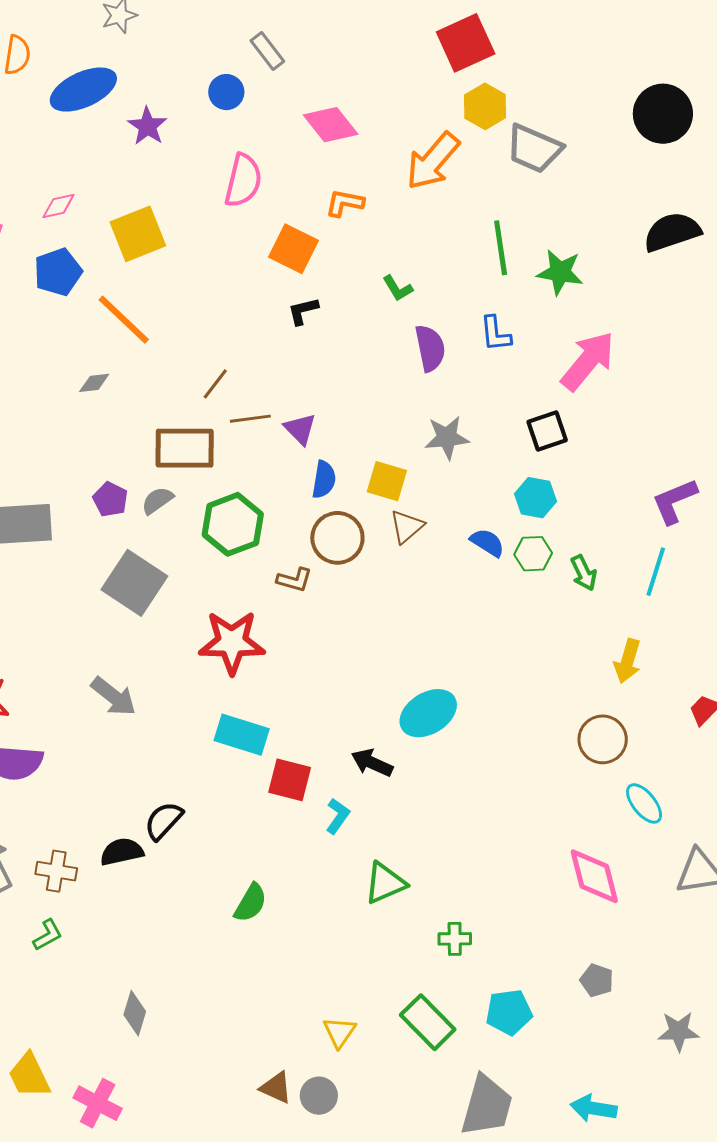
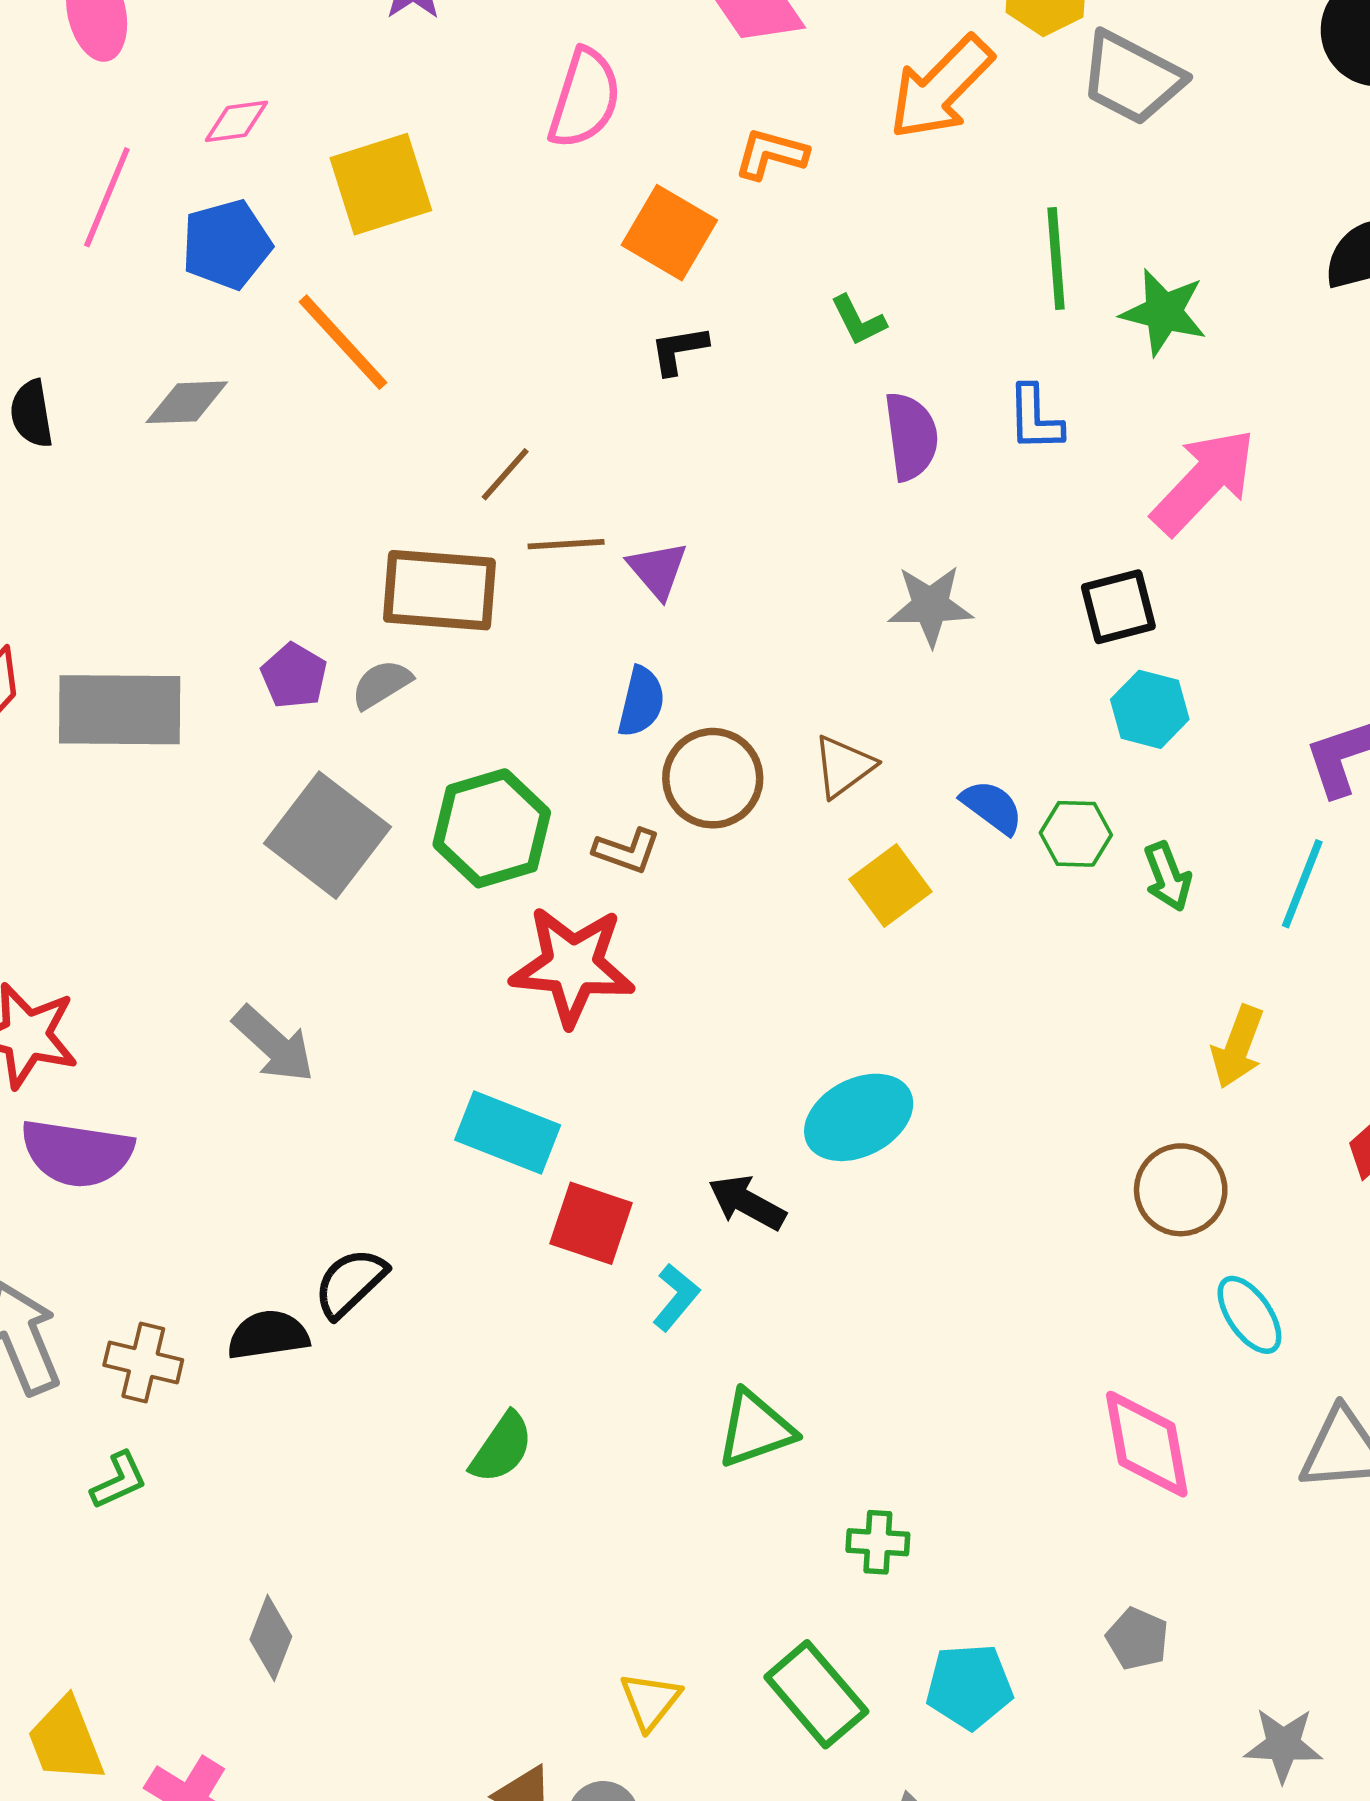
gray diamond: (94, 383) -> (187, 402), moved, size x1.4
blue semicircle: (324, 480) -> (641, 702), moved
yellow square: (387, 481) -> (890, 886), moved, turned 33
cyan hexagon: (536, 498) -> (1150, 709), moved
green hexagon: (233, 524) -> (492, 828), moved
red star: (232, 642) -> (572, 966), moved

